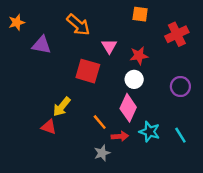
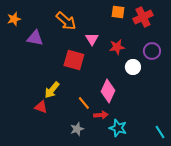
red cross: (177, 34) -> (143, 17), moved
white circle: (134, 79) -> (133, 67), moved
purple circle: (180, 86) -> (152, 51), moved
cyan star: (150, 132) -> (118, 128), moved
cyan line: (180, 135) -> (160, 132), moved
gray star: (102, 153) -> (77, 129), moved

